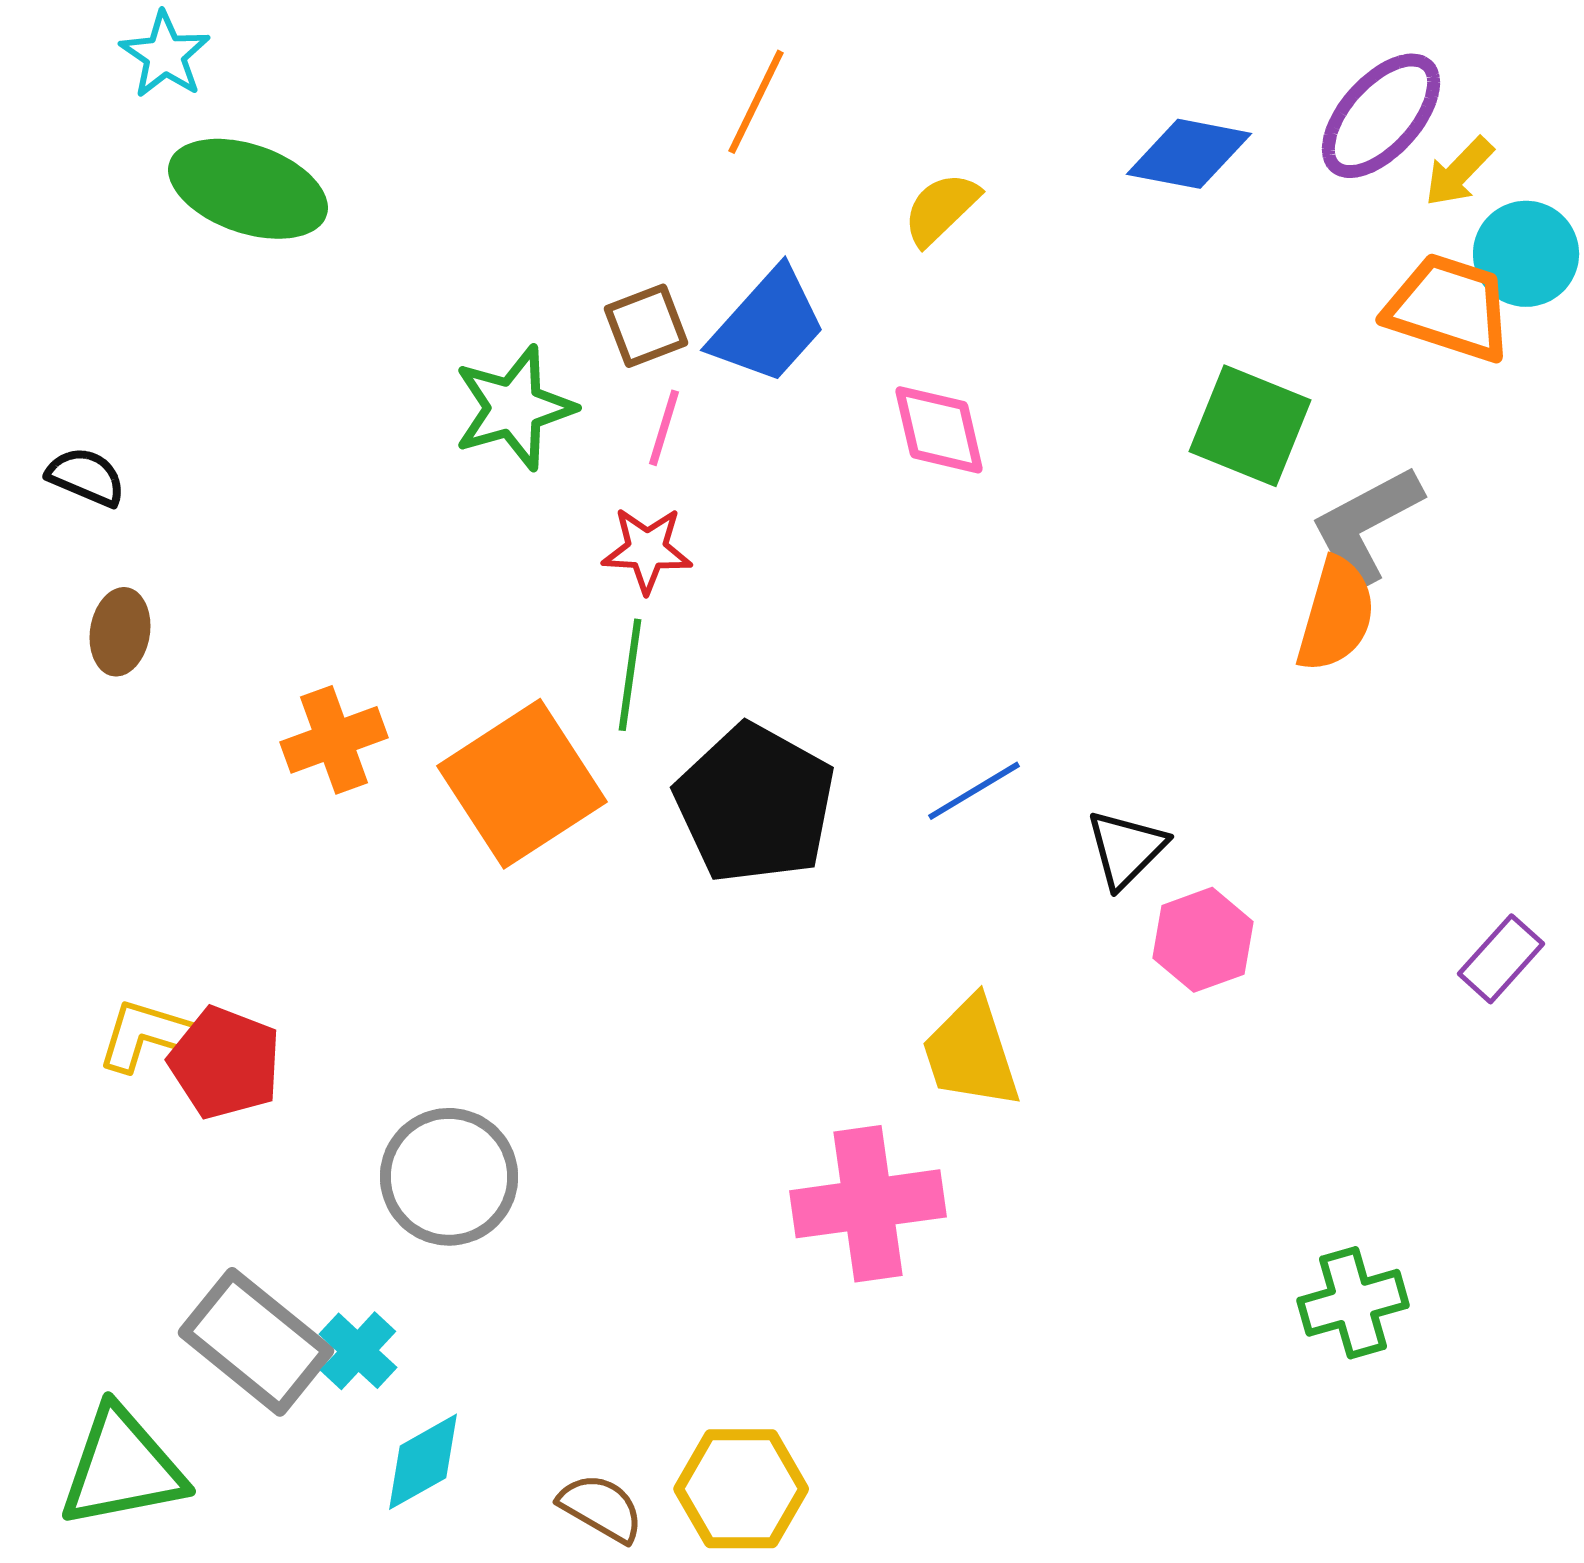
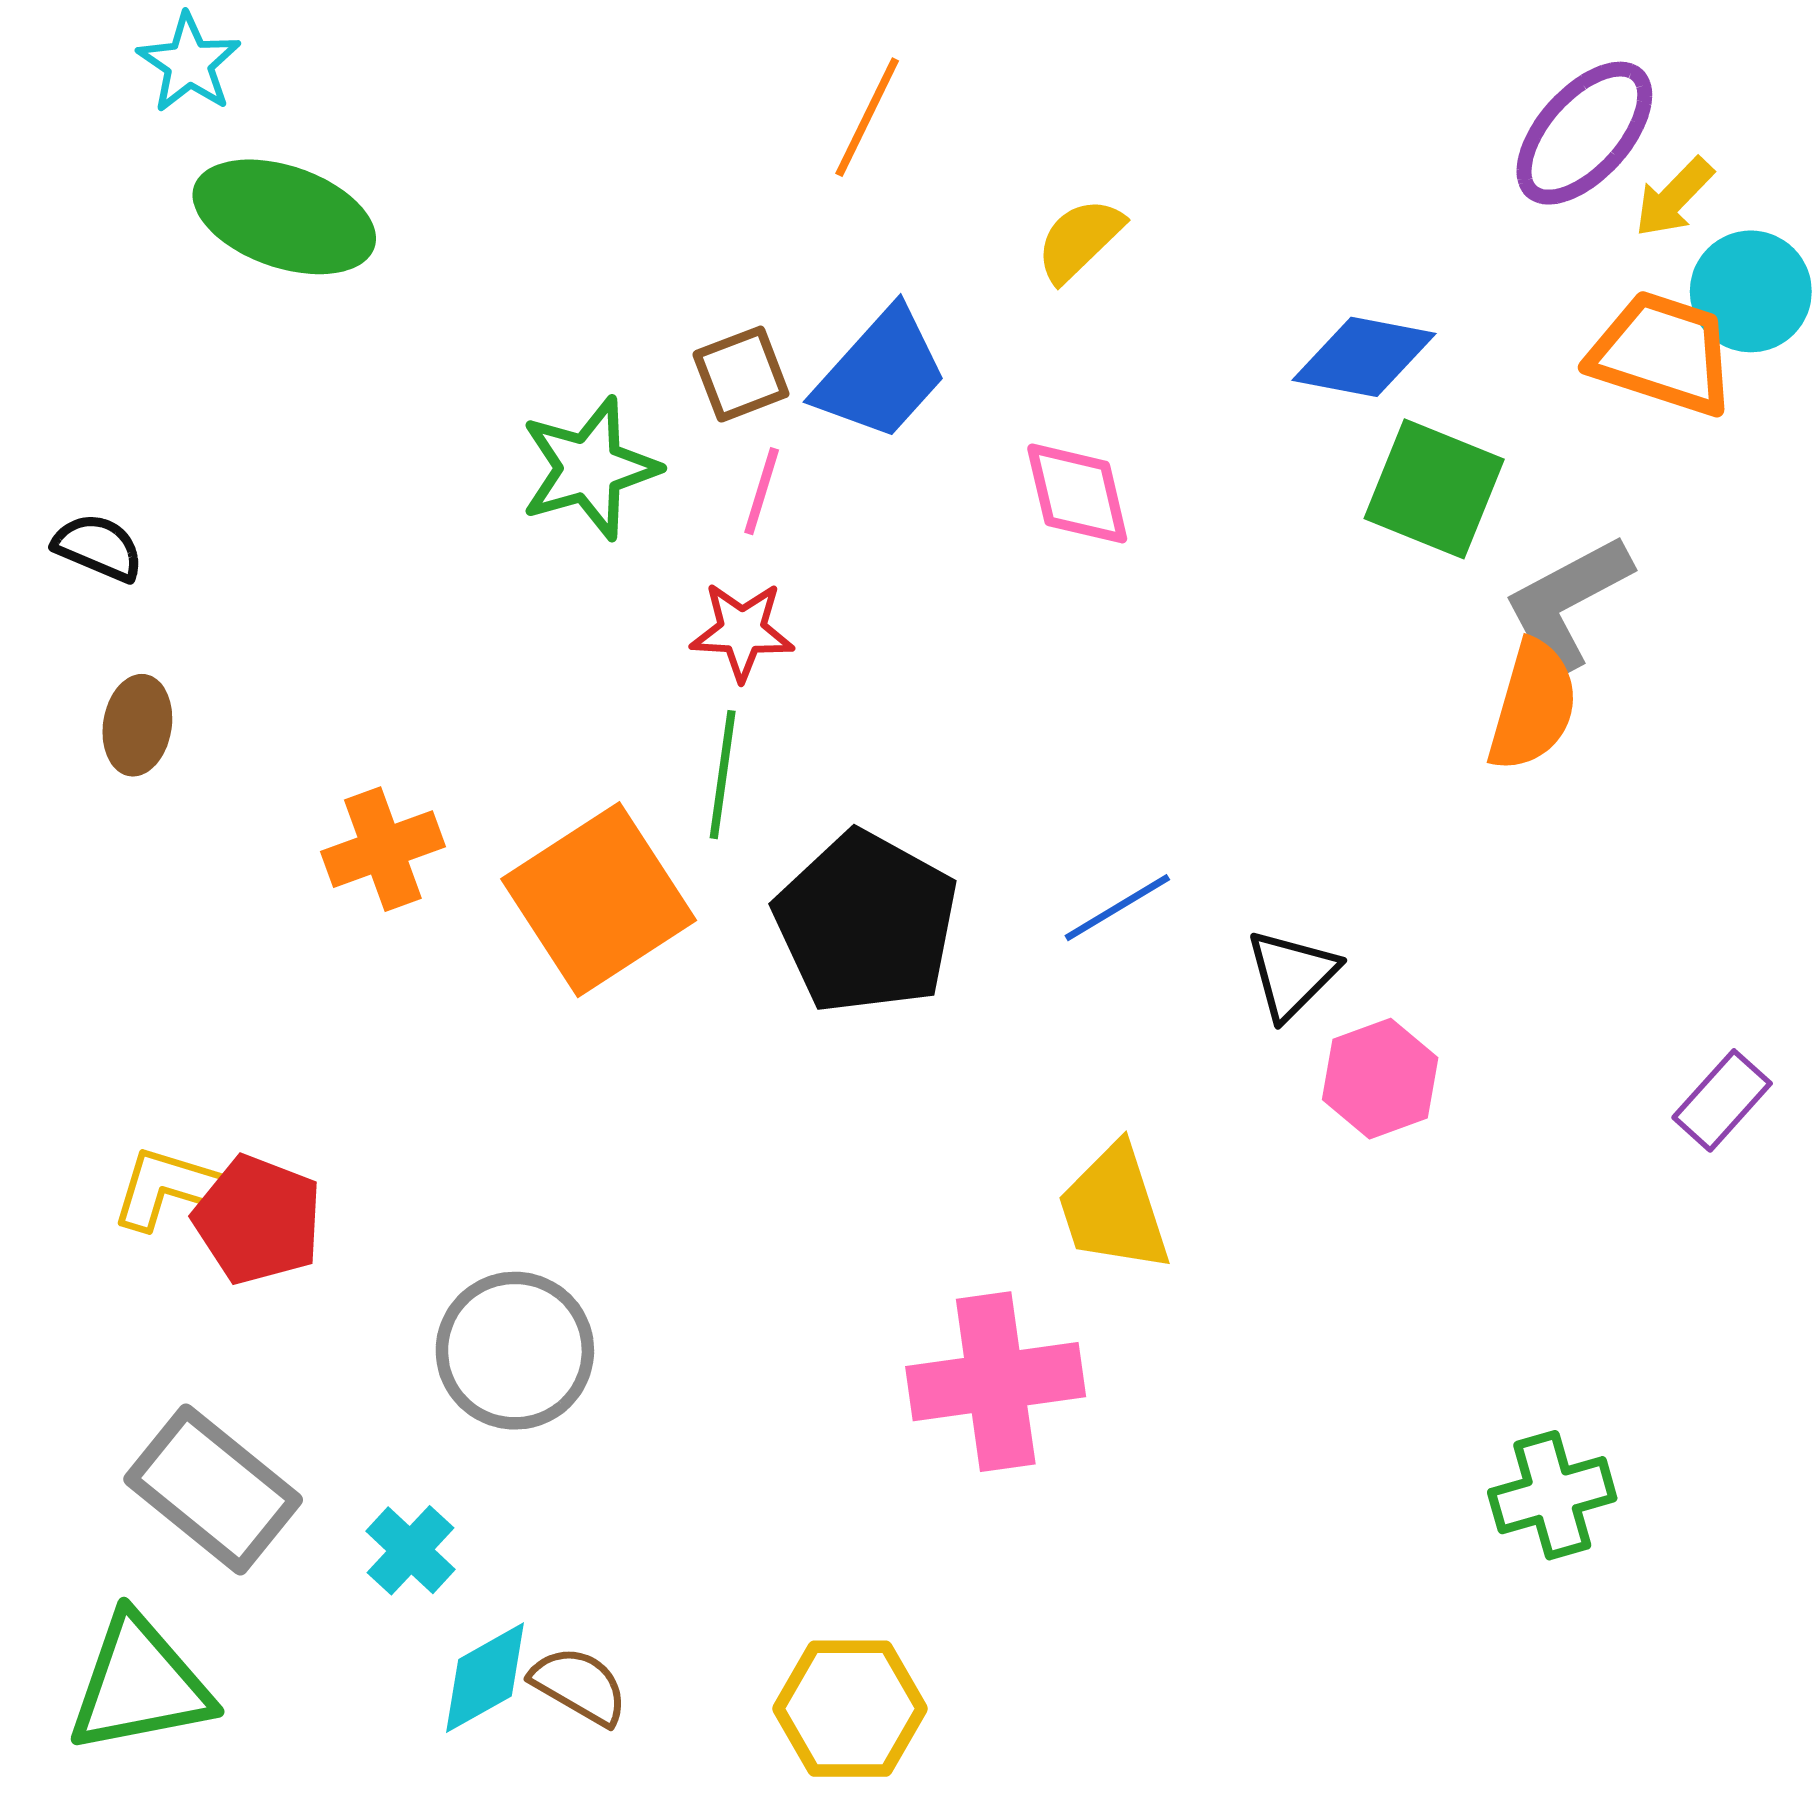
blue diamond: (1189, 154) -> (1364, 357), moved
gray rectangle: (256, 1342) -> (213, 1489), moved
brown semicircle: (601, 1508) -> (579, 1686), moved

